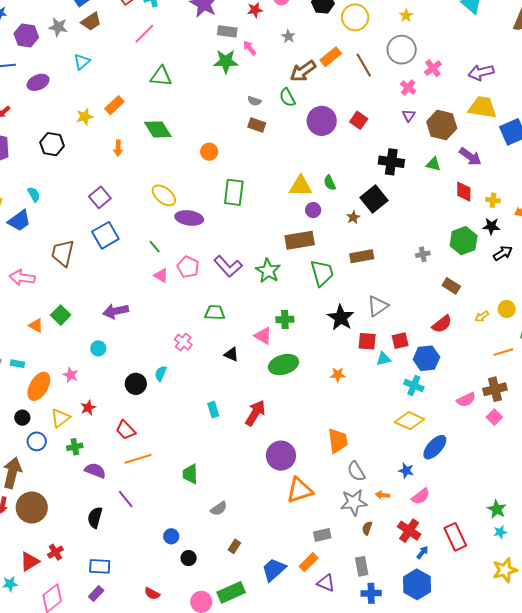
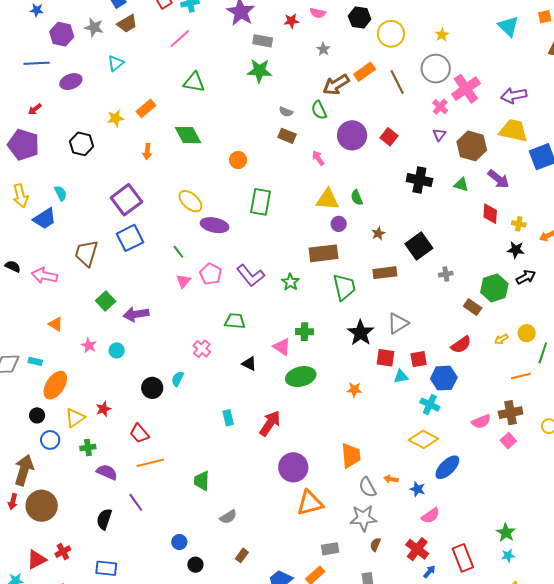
pink arrow: (250, 48) -> (318, 158), moved
pink cross: (433, 68) -> (466, 89), size x1.6
purple square: (100, 197) -> (126, 200), size x1.4
black square: (374, 199) -> (419, 246), moved
green hexagon: (464, 241) -> (494, 288), moved
green star: (268, 271) -> (290, 282), size x0.7
pink triangle: (161, 275) -> (183, 281), turned 35
green square: (61, 315) -> (106, 301), moved
pink star: (71, 375) -> (89, 345), moved
orange arrow: (383, 495) -> (391, 479), moved

